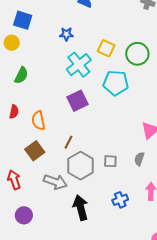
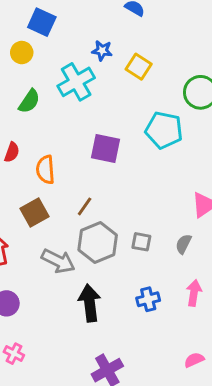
yellow square: (106, 48) -> (139, 67), moved
cyan cross: (79, 65) -> (76, 82), moved
purple square: (78, 101) -> (105, 148), turned 30

